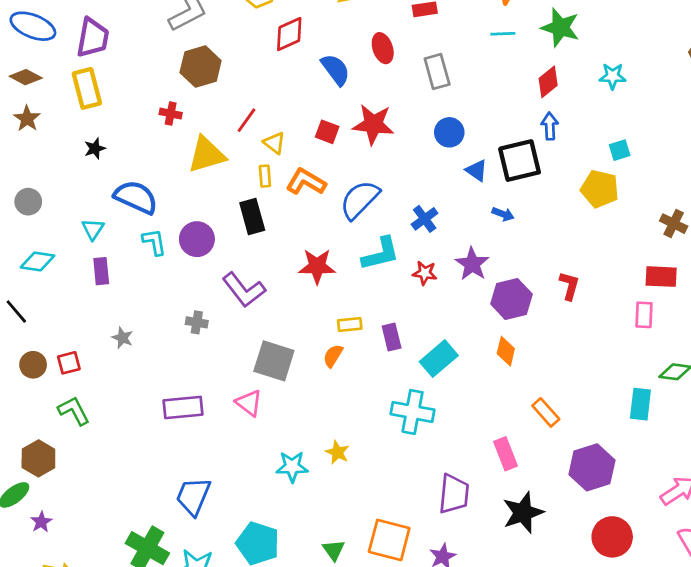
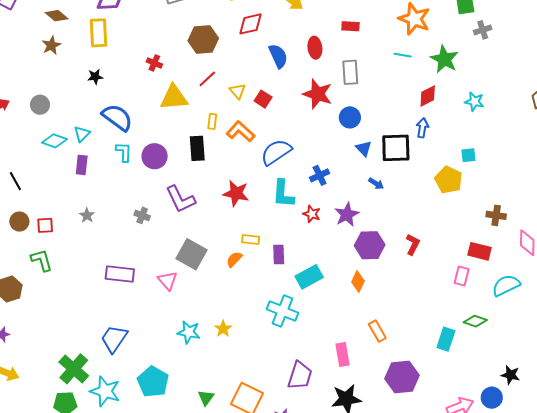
brown hexagon: (201, 67) -> (203, 39), moved
red star: (373, 124) -> (318, 94), moved
yellow triangle: (274, 143) -> (238, 91), moved
brown cross: (674, 224) -> (496, 215), turned -30
cyan L-shape: (381, 254) -> (283, 194), turned 96
cyan diamond: (37, 261) -> (54, 141), moved

